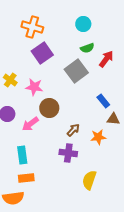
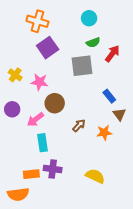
gray square: (76, 71) -> (82, 66), turned 30
brown triangle: (113, 119) -> (119, 114), turned 48
purple cross: (68, 153) -> (53, 169), moved
cyan rectangle: (22, 155) -> (43, 143), moved
yellow semicircle: (89, 180) -> (95, 176), turned 96

